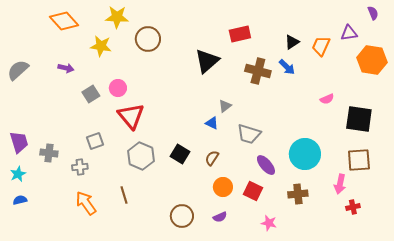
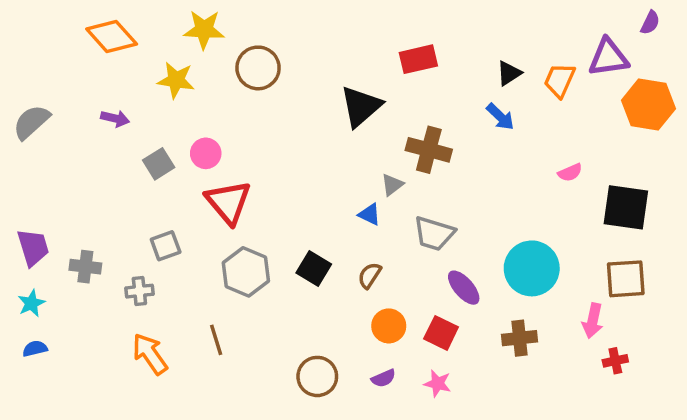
purple semicircle: (373, 13) -> (650, 23), turned 48
purple triangle: (349, 33) -> (608, 57), size x1.4
brown cross: (258, 71) -> (429, 150), moved
pink star: (269, 223) -> (438, 383), moved

